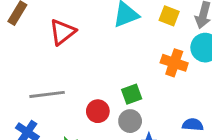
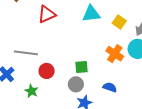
red circle: (98, 111) -> (47, 71), moved
blue semicircle: (193, 125) -> (110, 87), moved

